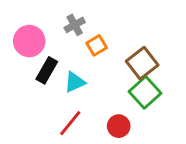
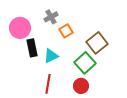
black rectangle: (47, 70) -> (32, 48), turned -42
green square: (145, 92) -> (85, 63), moved
red line: (70, 123) -> (48, 84), turned -30

